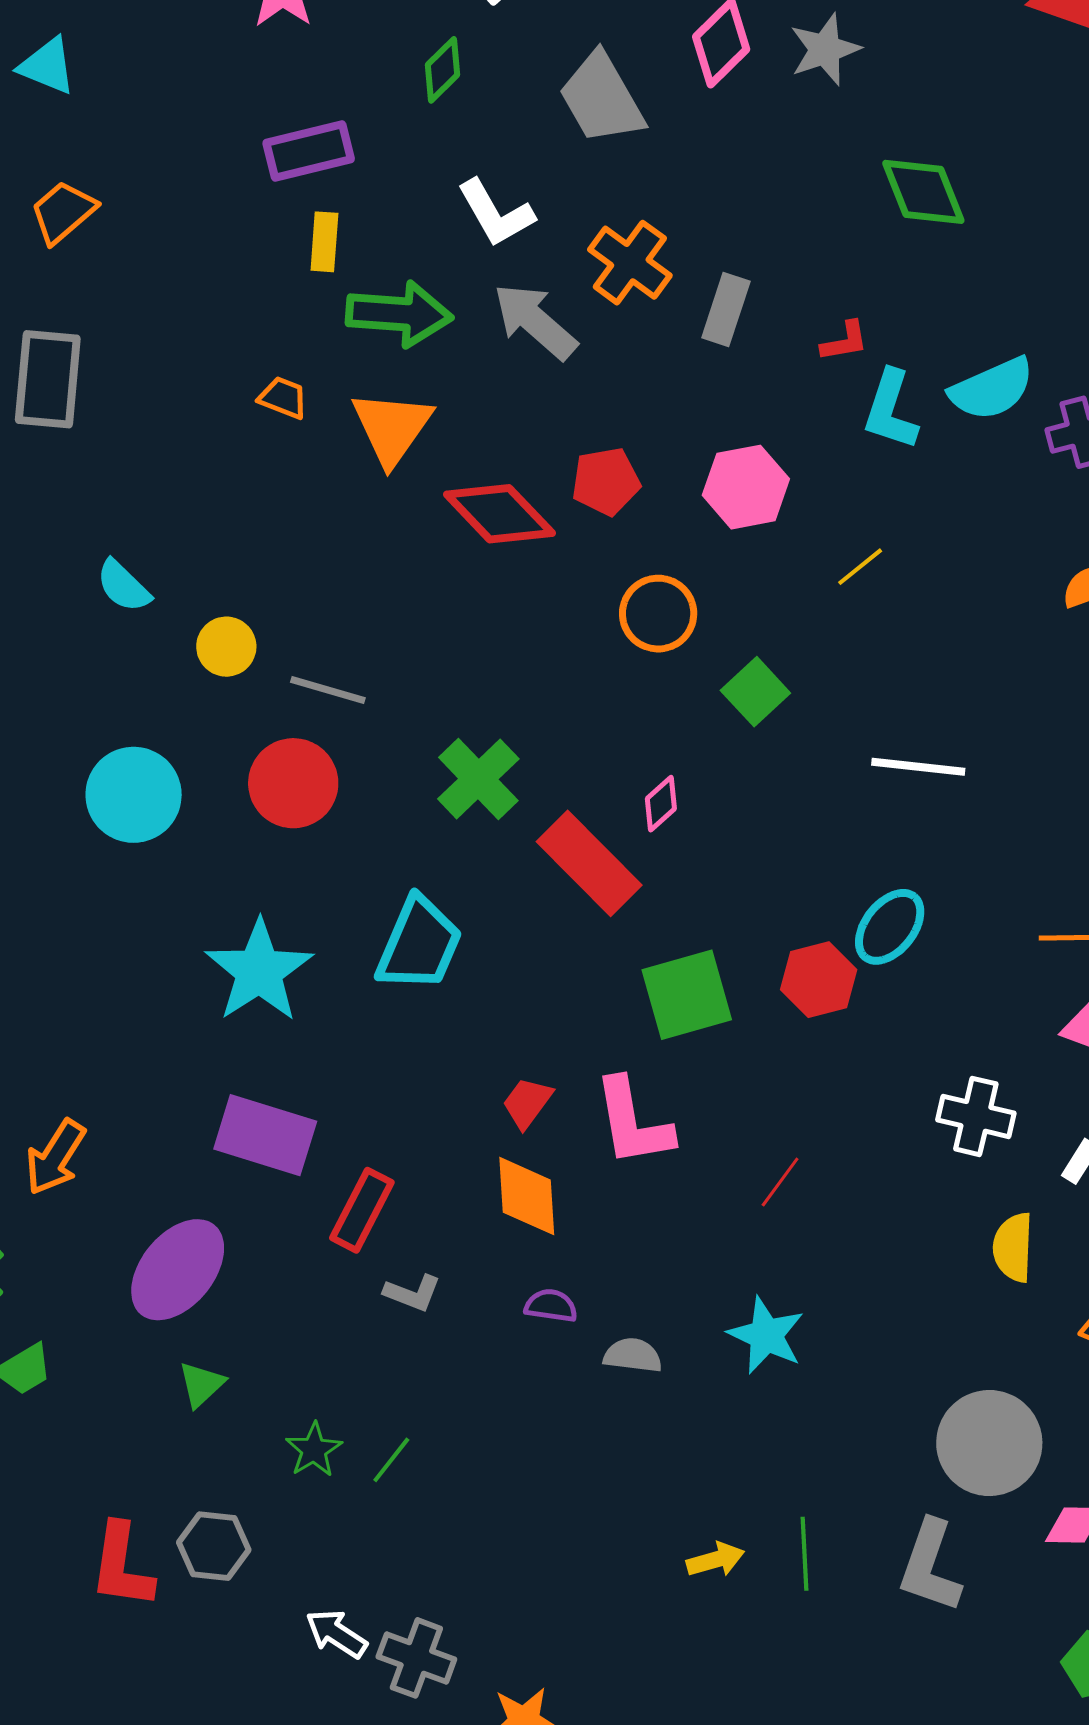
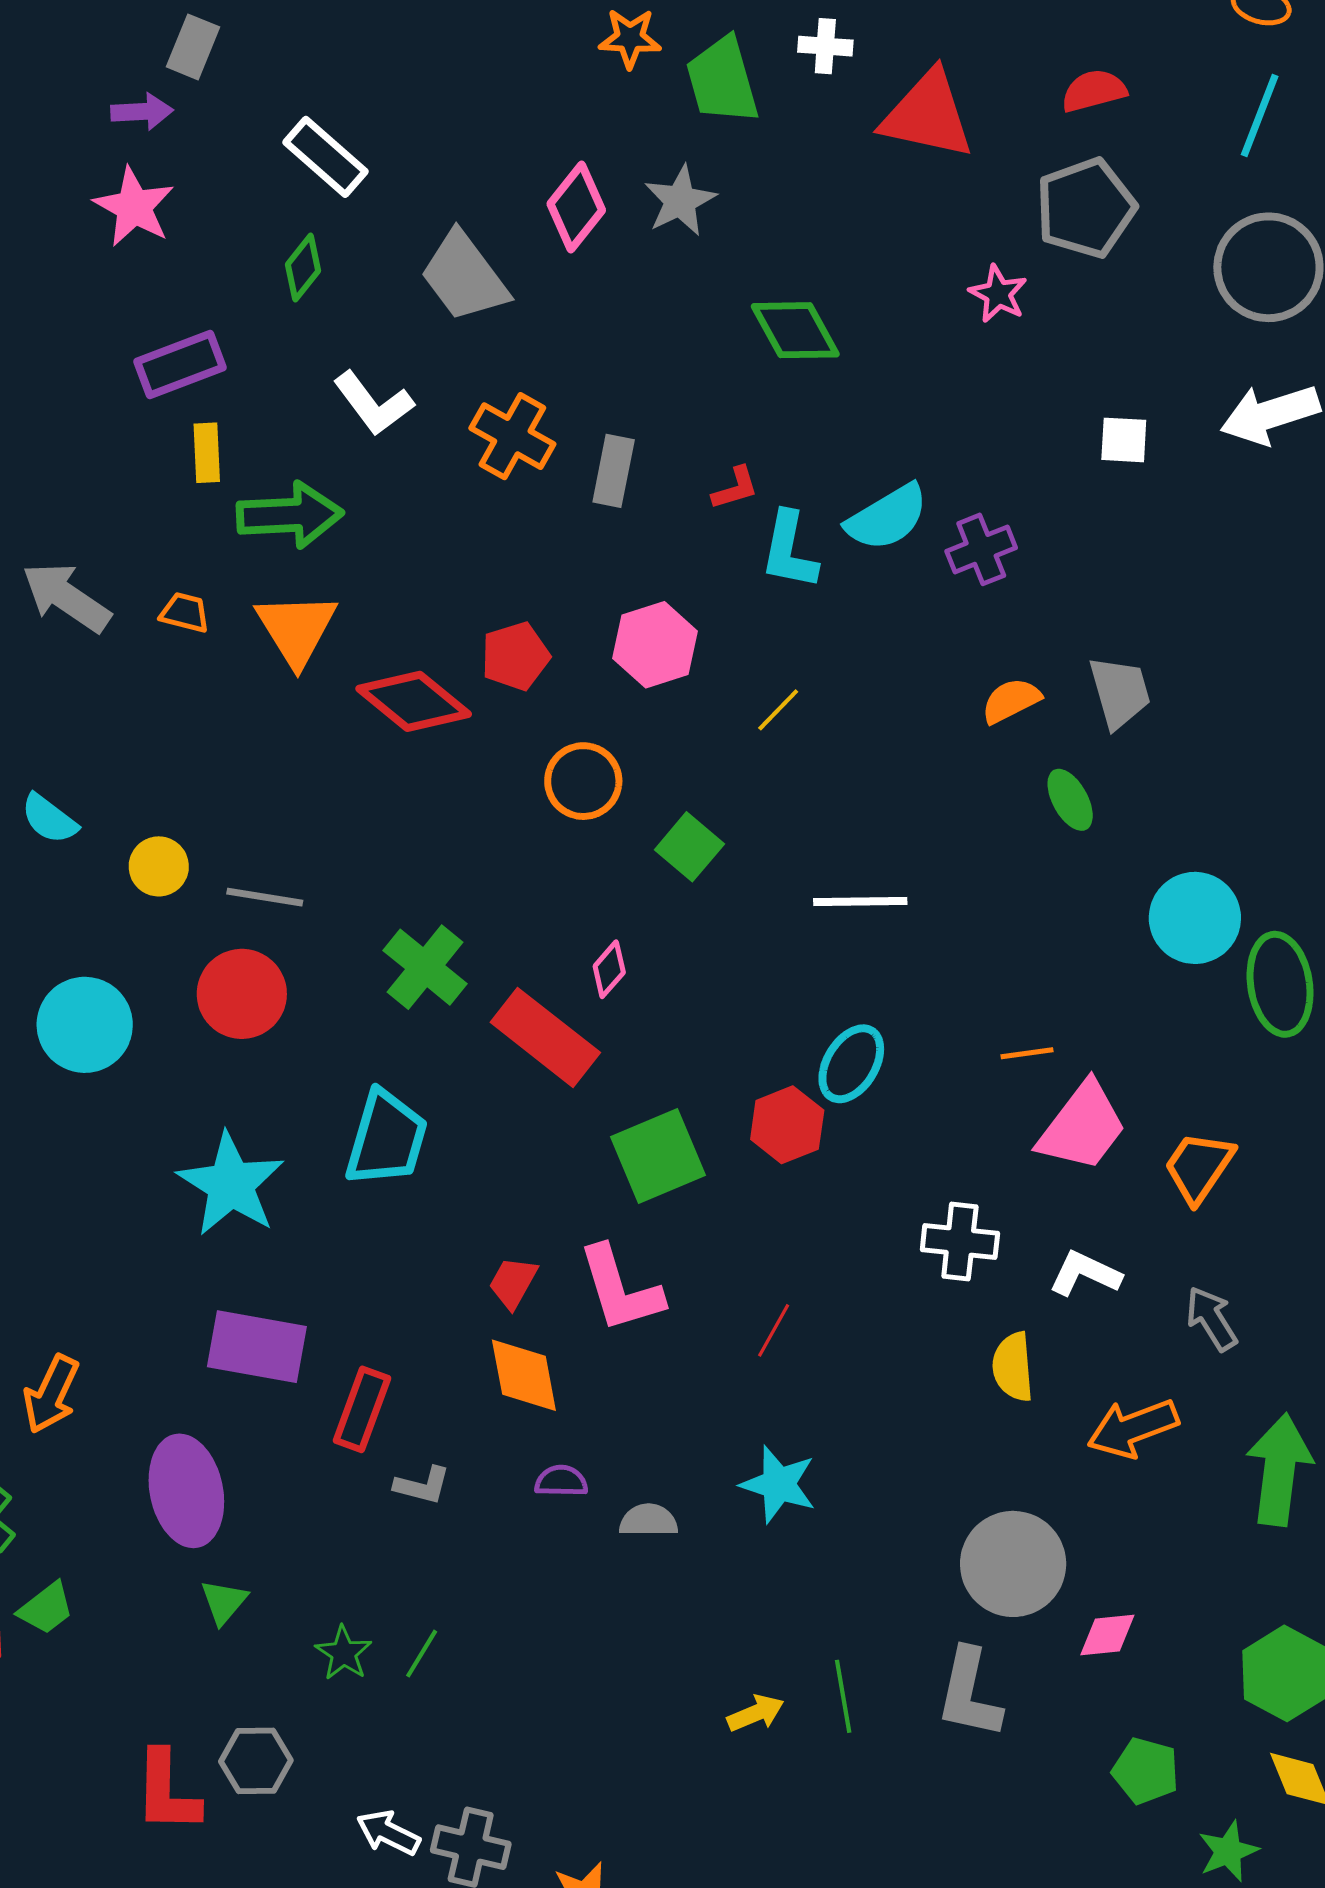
gray arrow: (535, 321) -> (66, 597), moved
purple ellipse: (178, 1270) -> (186, 1491), turned -44

